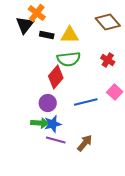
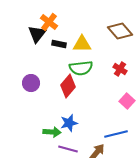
blue line: (86, 102) -> (116, 134), moved
purple circle: (48, 103) -> (31, 83), moved
blue star: (53, 124) -> (69, 123), moved

